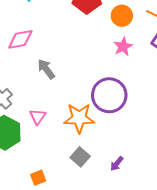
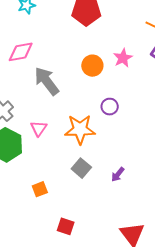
orange circle: (122, 16) -> (92, 66), moved
gray arrow: (46, 69) -> (47, 81), size x1.4
purple circle: (109, 95) -> (110, 107), size x0.5

